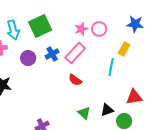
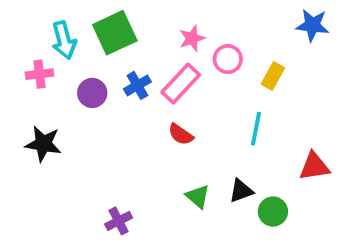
blue star: (135, 24) -> (312, 25), moved
pink circle: (99, 29) -> (228, 59), moved
cyan line: (111, 67) -> (256, 129), moved
red triangle: (134, 97) -> (314, 166), moved

